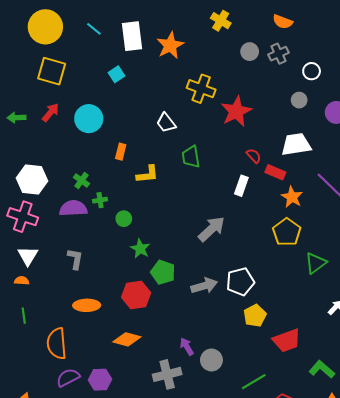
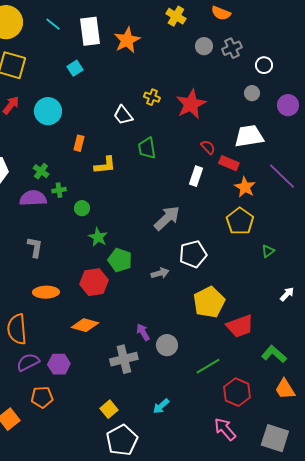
orange semicircle: (283, 22) -> (221, 13), moved
yellow cross: (201, 89) -> (152, 97), moved, size x0.6
green triangle: (316, 263) -> (268, 251), size x0.6
white pentagon: (240, 282) -> (193, 254), moved
gray arrow: (204, 286) -> (160, 273), size x0.7
yellow pentagon: (255, 316) -> (209, 302), size x1.4

